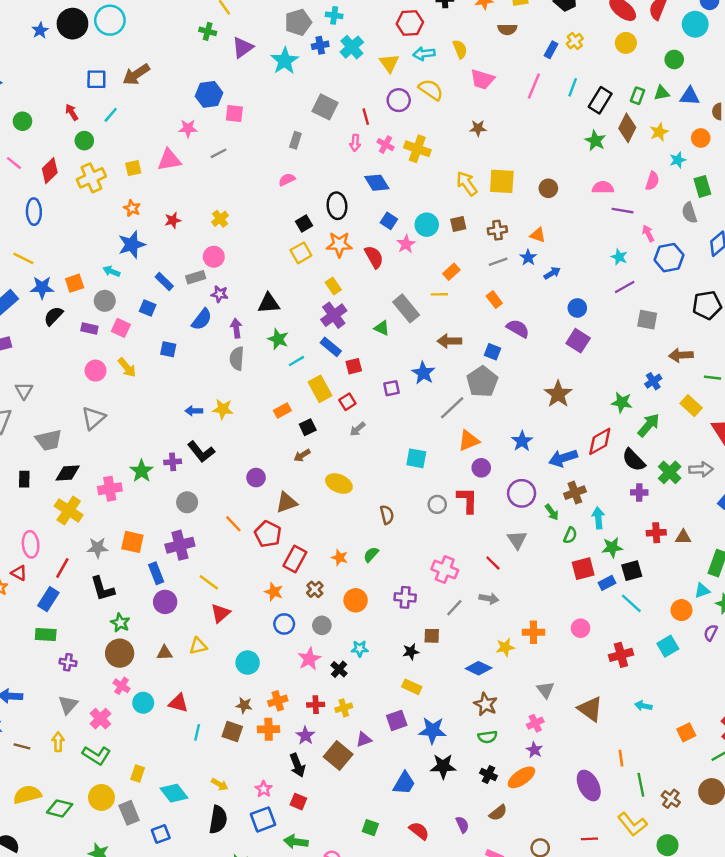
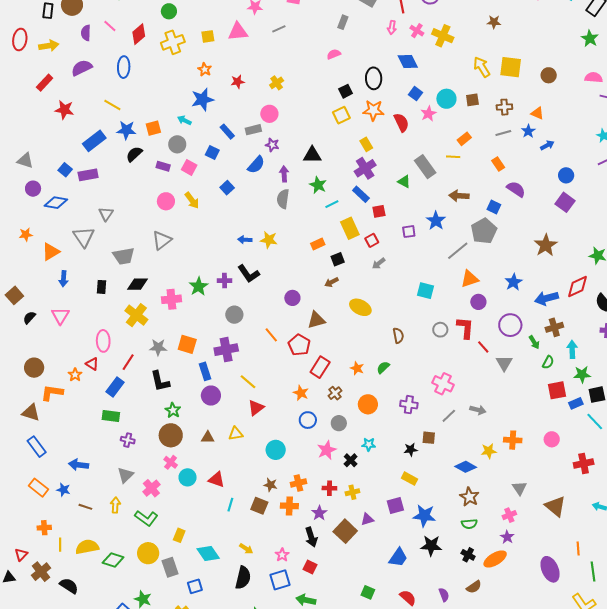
blue square: (168, 349) -> (227, 188), turned 32
red line: (493, 563) -> (483, 347), moved

